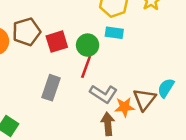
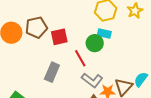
green circle: (88, 45) -> (95, 43), moved
red line: (86, 67) -> (80, 58), turned -54

